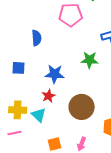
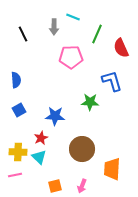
blue semicircle: (37, 38) -> (16, 80), moved
blue square: (19, 68) -> (19, 110), turned -32
red star: (49, 96) -> (41, 138), moved

